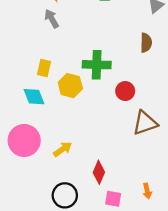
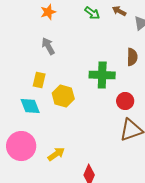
gray arrow: (52, 19) -> (48, 46), moved
green cross: (97, 65) -> (102, 75), moved
red circle: (125, 91) -> (125, 101), moved

